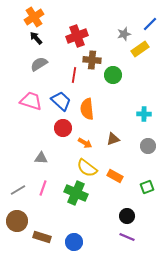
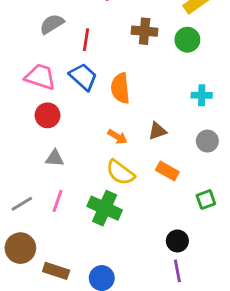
brown cross: (92, 60) -> (145, 31), moved
red line: (74, 75) -> (86, 40), moved
green circle: (113, 75) -> (187, 40), moved
red circle: (63, 128) -> (48, 115), moved
orange rectangle: (115, 176) -> (167, 171), moved
purple line: (127, 237) -> (177, 271), turned 56

